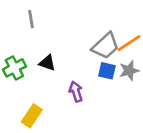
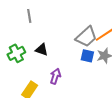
purple arrow: (76, 92) -> (55, 76), moved, turned 35

